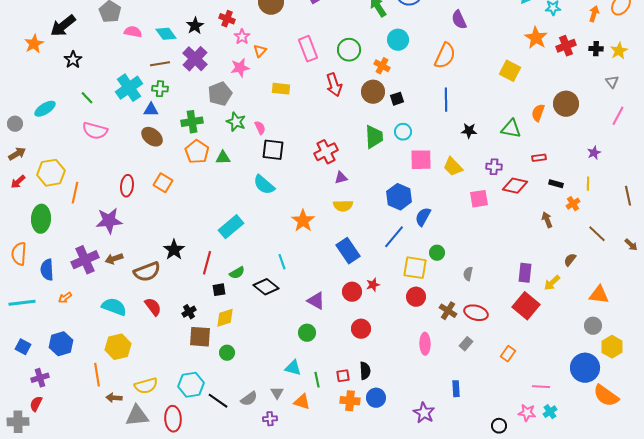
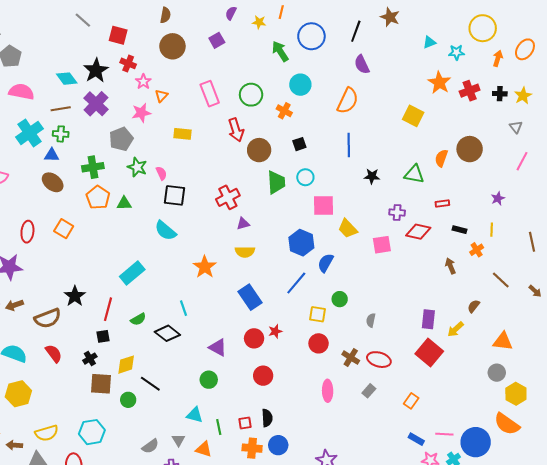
black star: (195, 26) -> (96, 70), size x1.4
pink semicircle: (133, 32) -> (21, 92), moved, size x1.4
brown circle: (373, 92) -> (259, 150), moved
yellow trapezoid: (453, 167) -> (348, 229), moved
yellow square: (415, 268) -> (318, 314), size x0.7
black square: (219, 290) -> (103, 336), moved
blue circle: (585, 368) -> (476, 442), moved
blue rectangle: (456, 389) -> (416, 439), moved, turned -56
orange semicircle: (606, 396) -> (507, 424), moved
black line: (218, 401) -> (150, 384), moved

